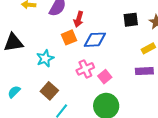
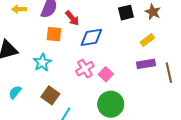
red arrow: (79, 19) -> (72, 18), turned -49
orange square: (69, 37) -> (54, 34), moved, turned 35
cyan semicircle: (14, 92) -> (15, 92), moved

